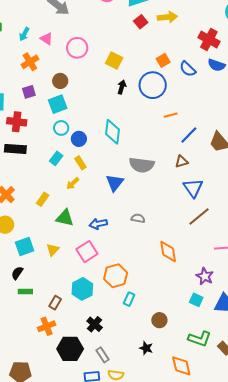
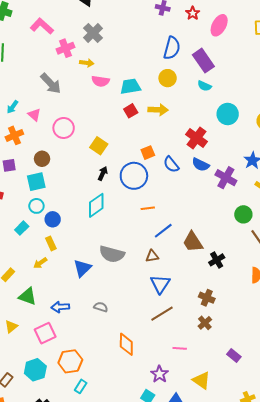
cyan diamond: (113, 132) -> (96, 205), moved, turned 40
cyan rectangle: (56, 158) -> (22, 228), moved

